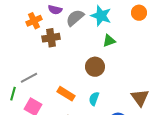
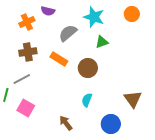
gray semicircle: (75, 18) -> (68, 33), moved
brown cross: (51, 38) -> (28, 52), moved
orange rectangle: (66, 94) -> (59, 59), moved

